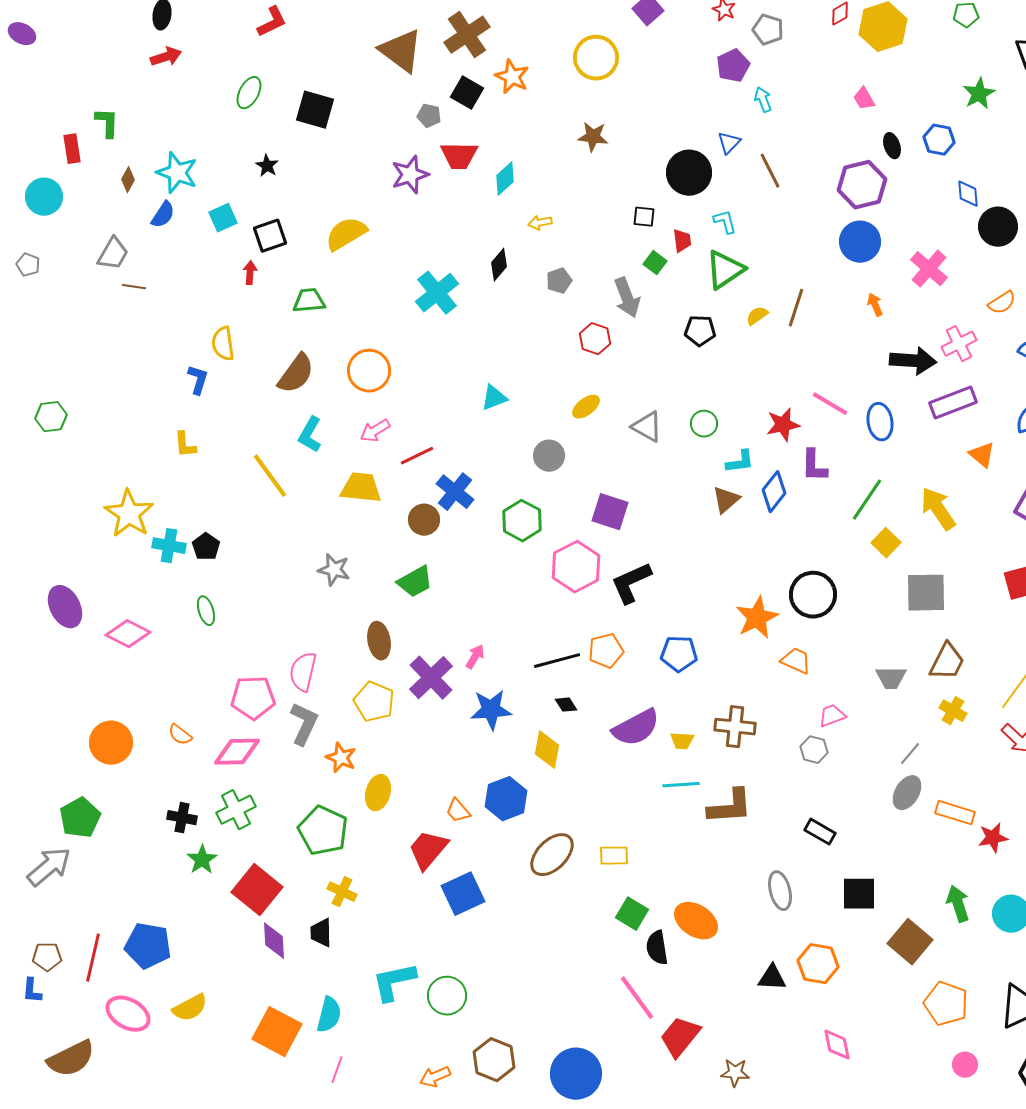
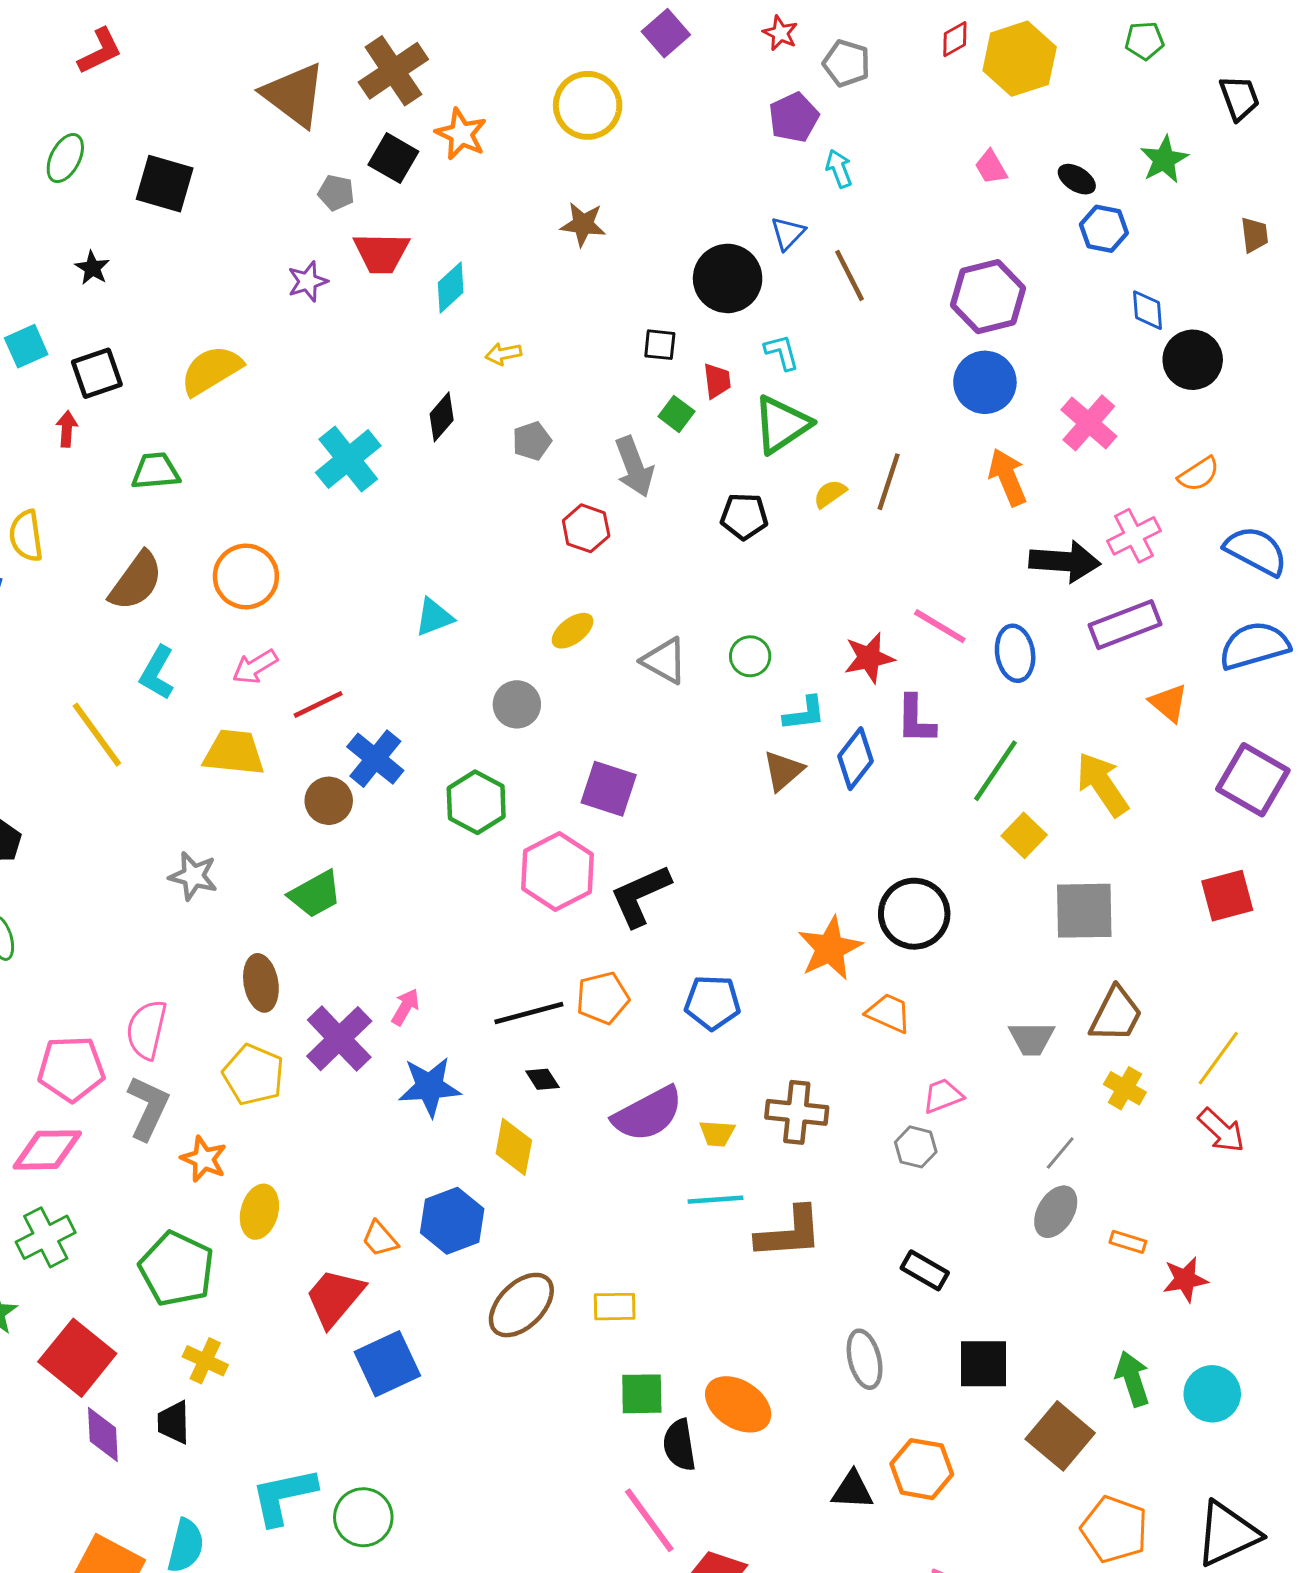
black ellipse: (892, 146) -> (1077, 179), moved, turned -40
purple star: (410, 175) -> (308, 281), size x0.7
orange arrow: (875, 305) -> (1008, 477), size x1.6
orange rectangle: (955, 813) -> (1128, 1242), size x0.6
green square: (632, 914) -> (642, 1394), turned -32

